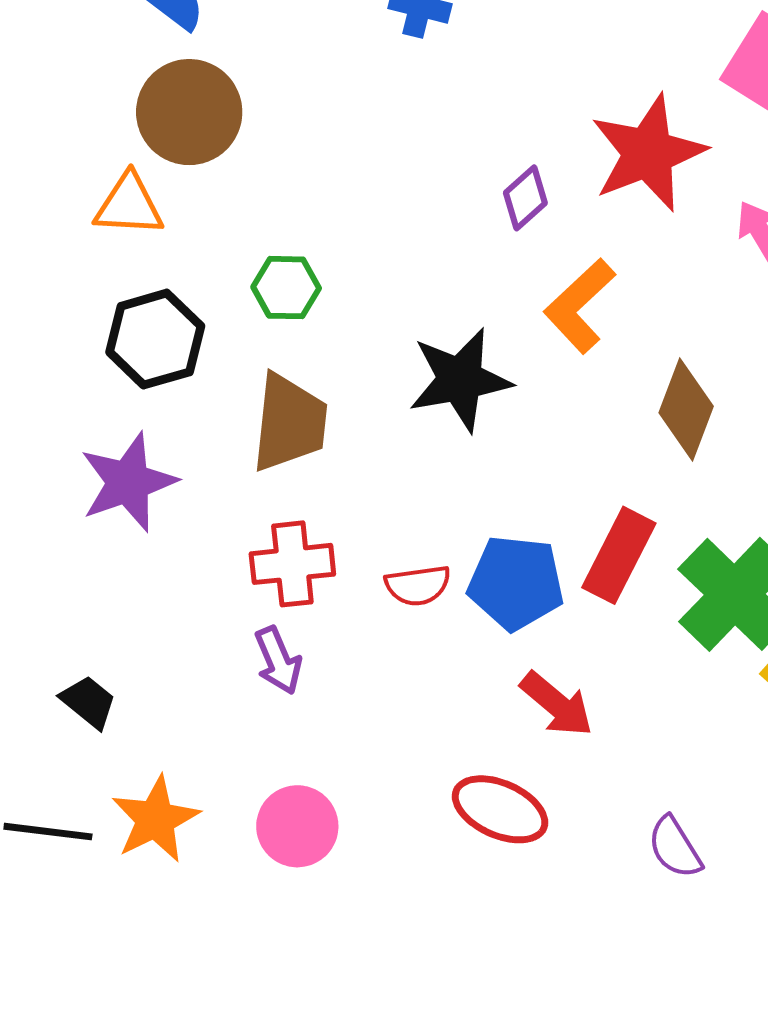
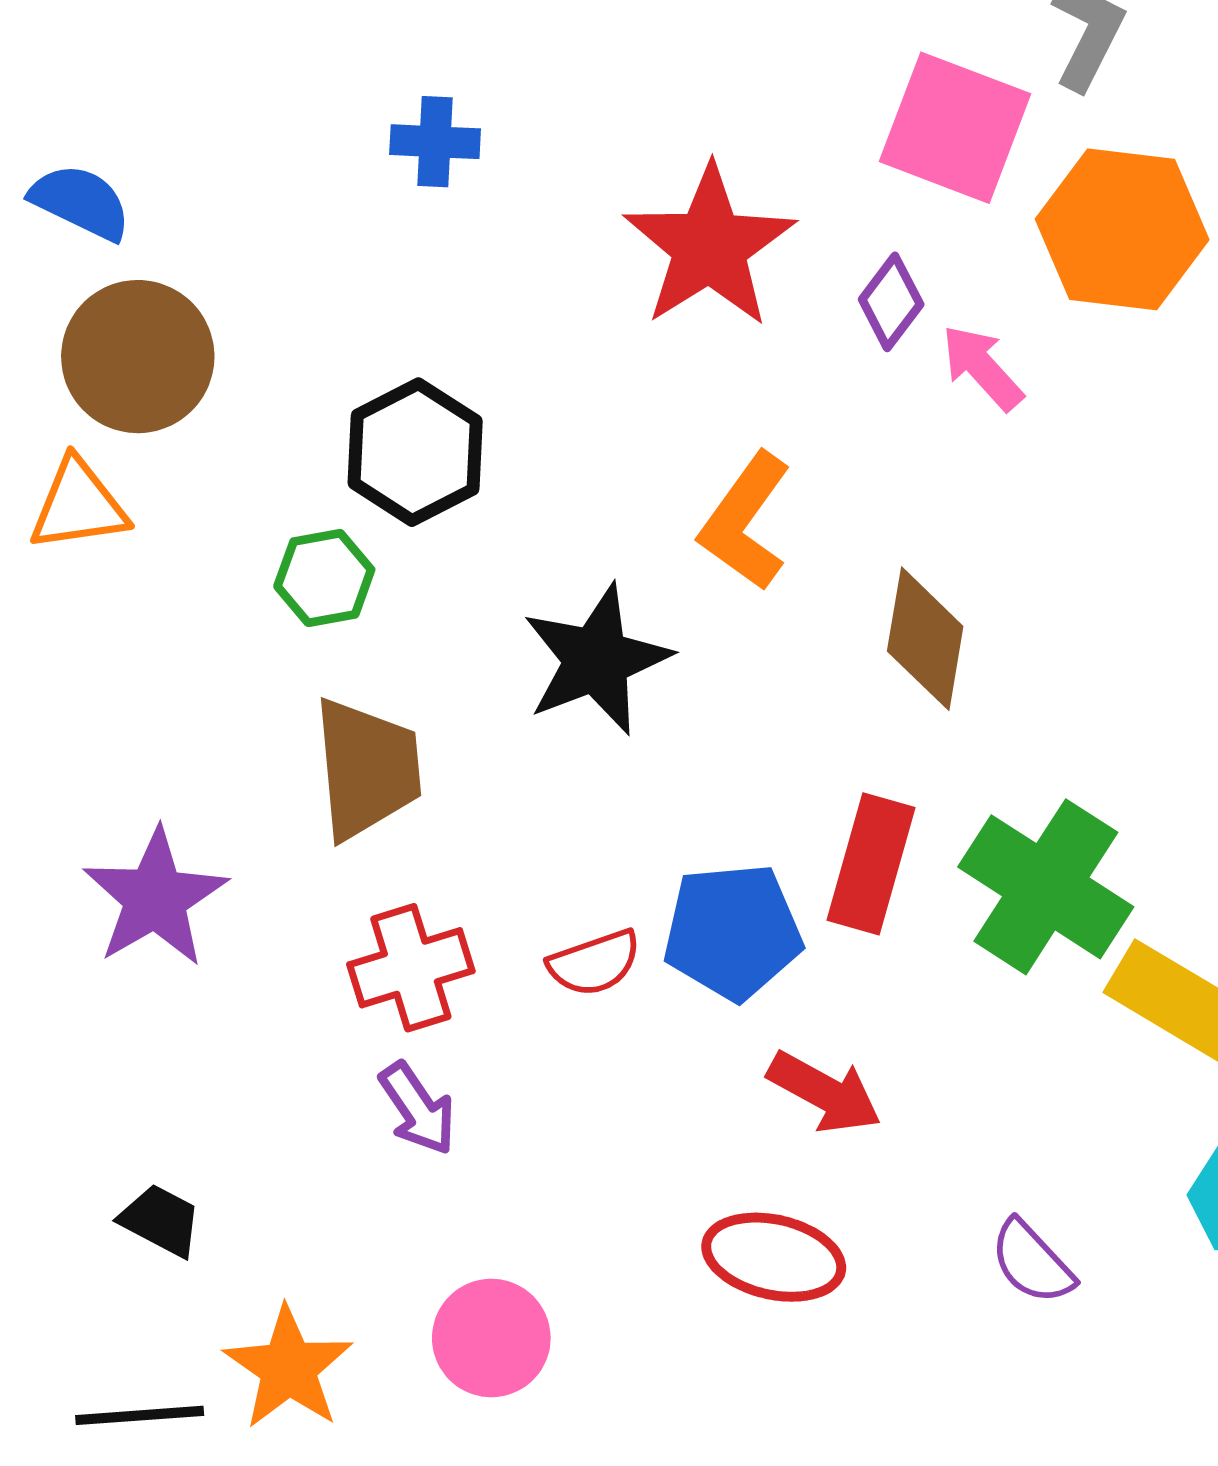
red star: (648, 153) -> (709, 246), moved
purple diamond: (525, 198) -> (891, 302), moved
black hexagon: (155, 339) -> (415, 452), moved

